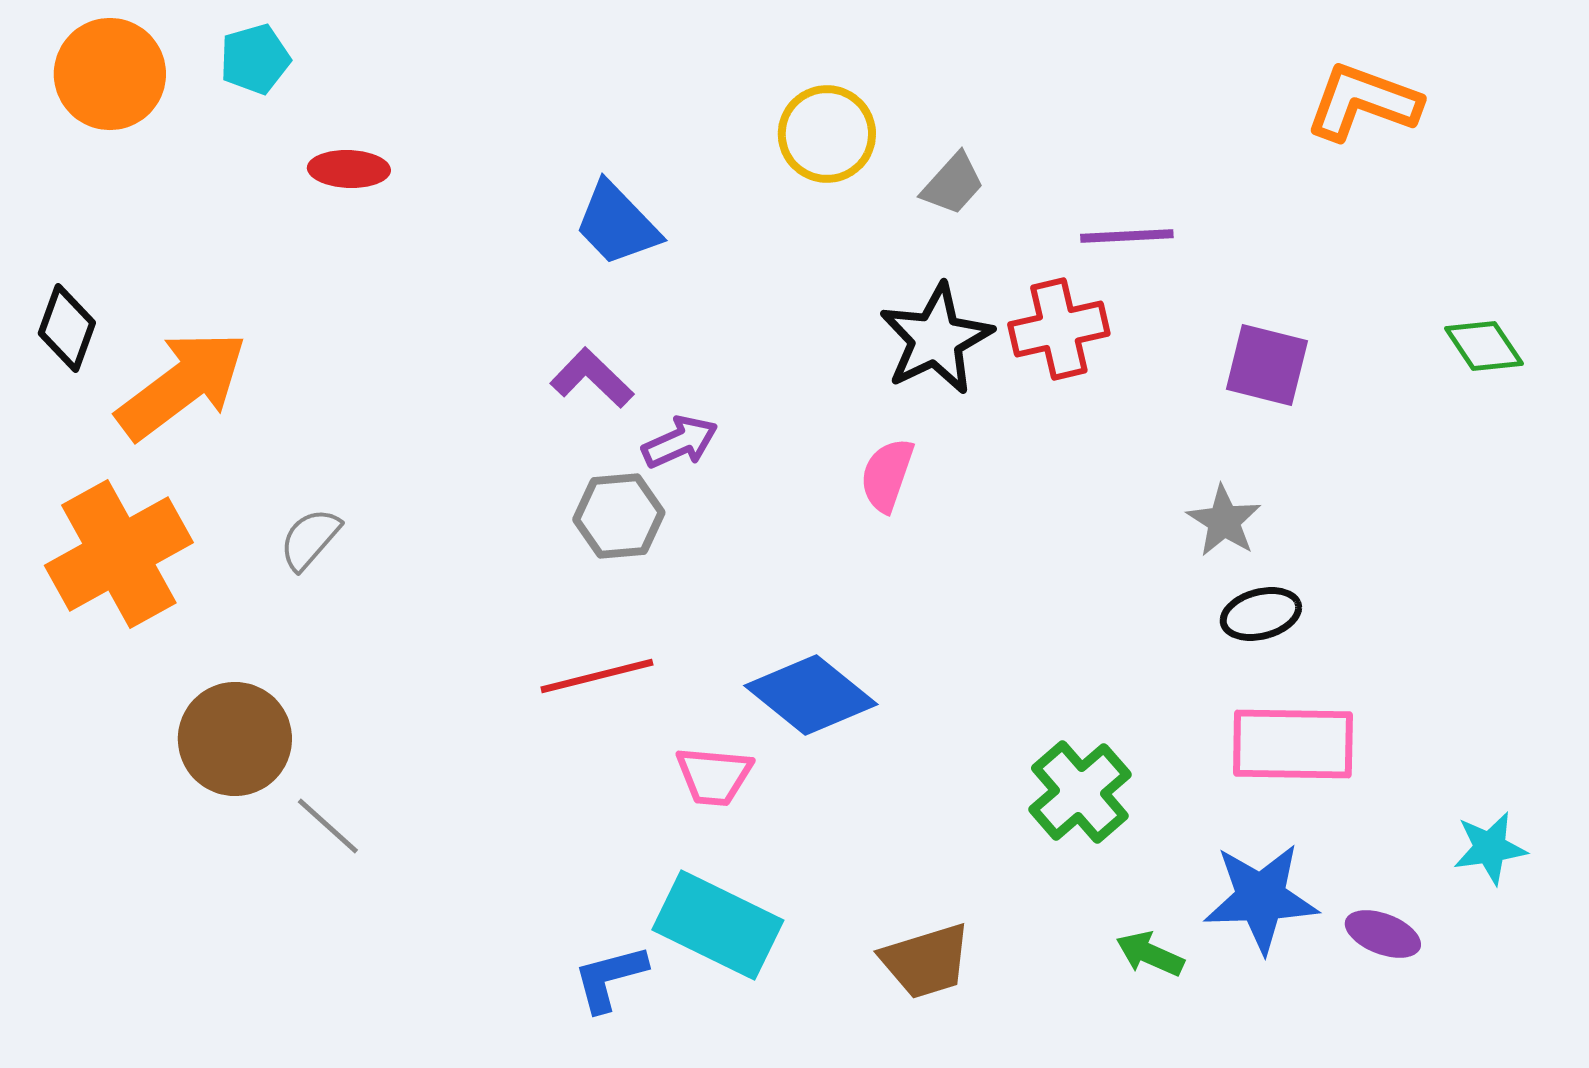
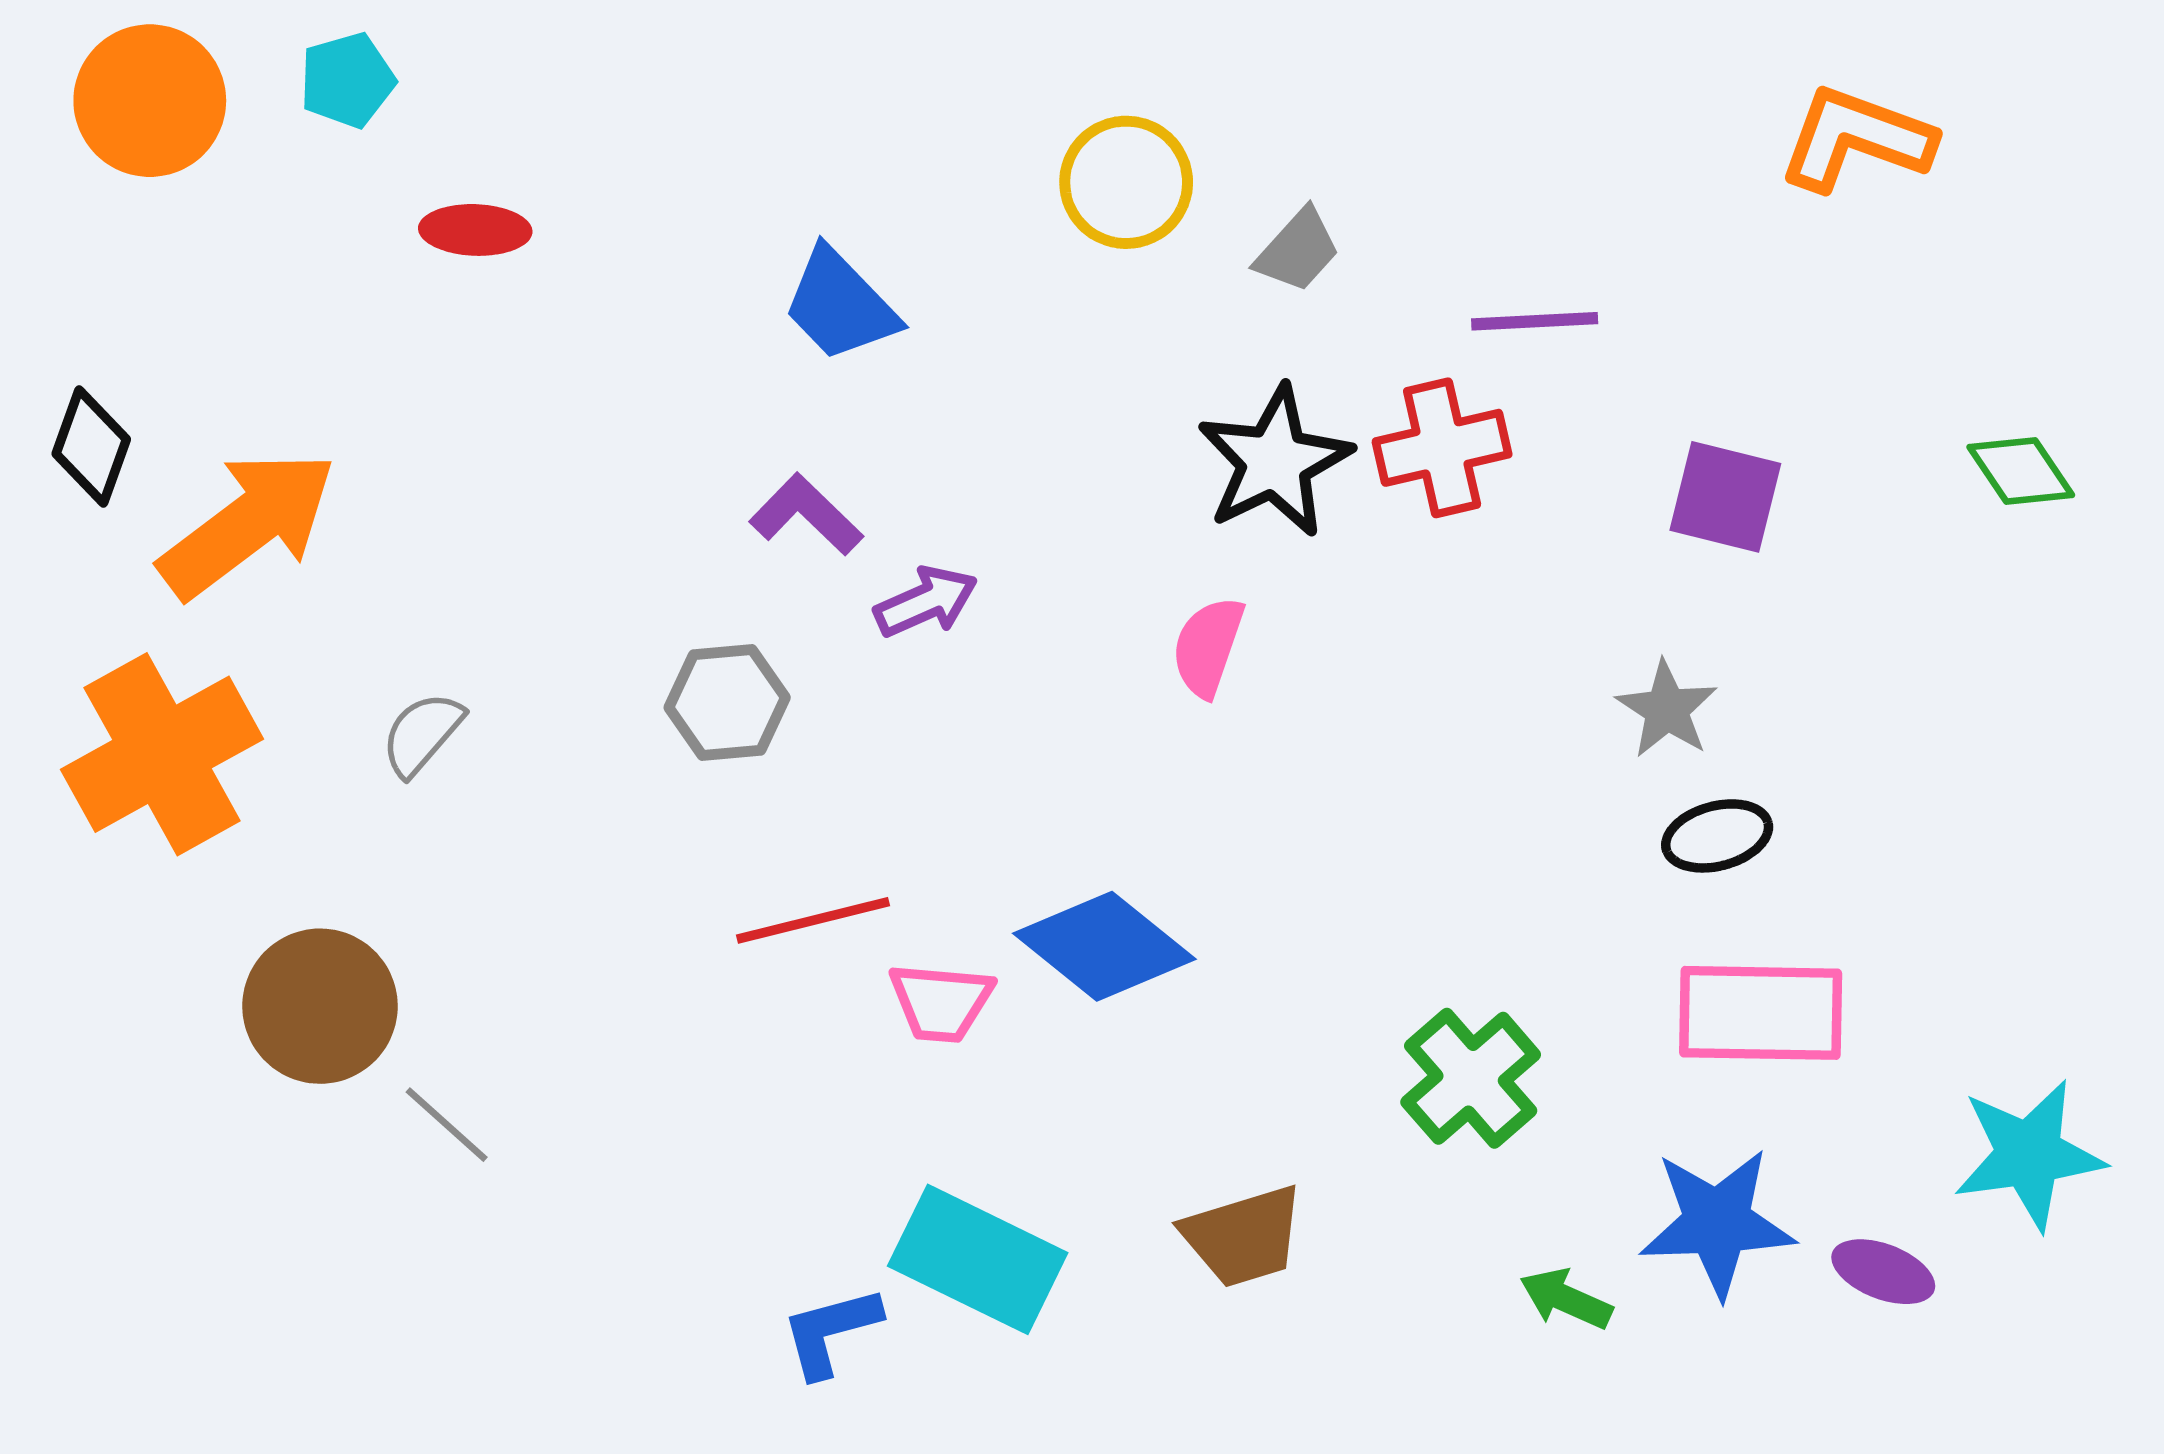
gray hexagon: (619, 516) -> (727, 702), moved
pink trapezoid: (714, 776) -> (941, 1002), moved
cyan star: (1490, 848) -> (2029, 1155), size x1.5
brown trapezoid: (926, 961) -> (1243, 1236), moved

